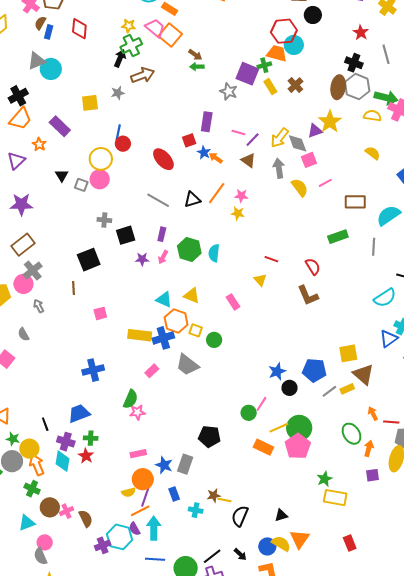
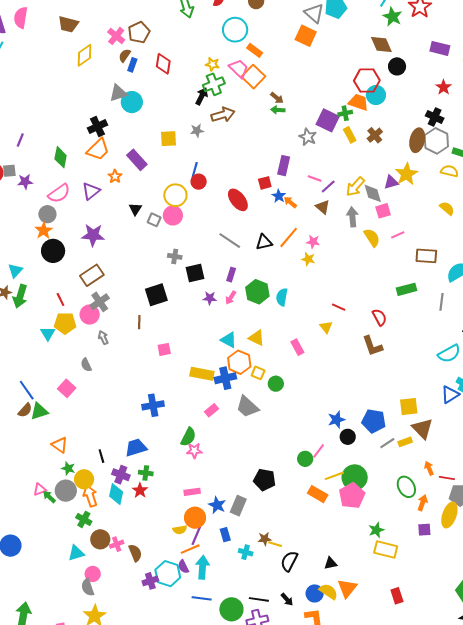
black line: (212, 556) -> (259, 599), turned 42

